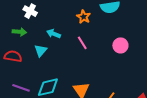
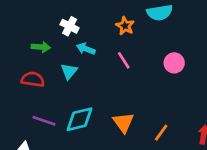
white cross: (30, 11) -> (70, 26), moved

